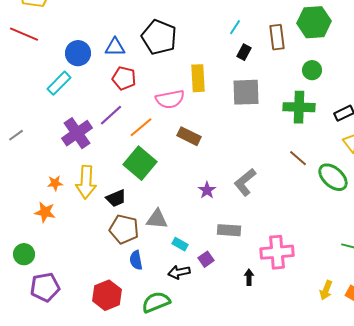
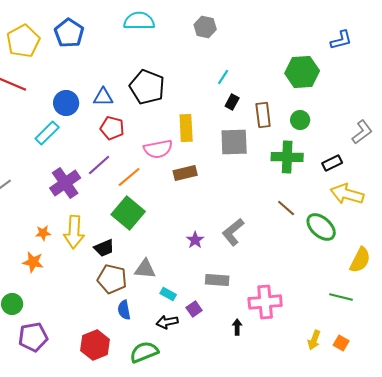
brown rectangle: (277, 37) -> (263, 115), moved
brown rectangle: (189, 136) -> (185, 173), moved, turned -40

